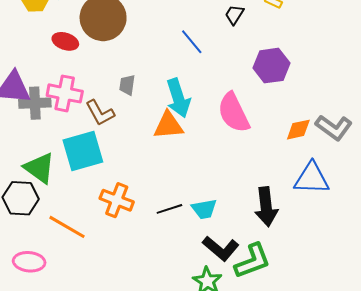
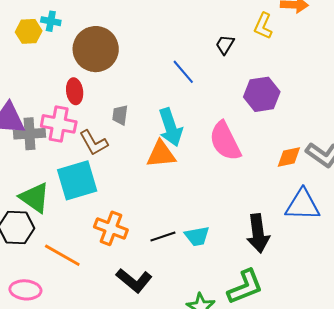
red ellipse: (65, 41) -> (75, 91), moved, turned 65
black L-shape: (221, 248) -> (134, 280), moved

